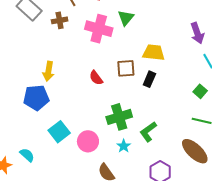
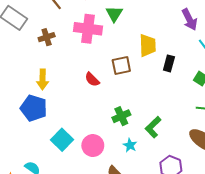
brown cross: (60, 20) -> (47, 37), moved
yellow trapezoid: (154, 53) -> (148, 45), turned 90
black rectangle: (149, 79) -> (169, 63), moved
blue pentagon: (36, 98) -> (34, 108), turned 30
green cross: (119, 117) -> (121, 116), size x0.7

